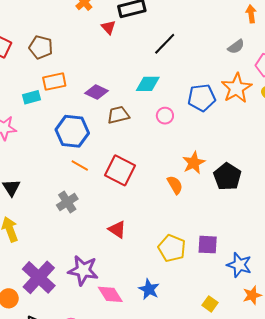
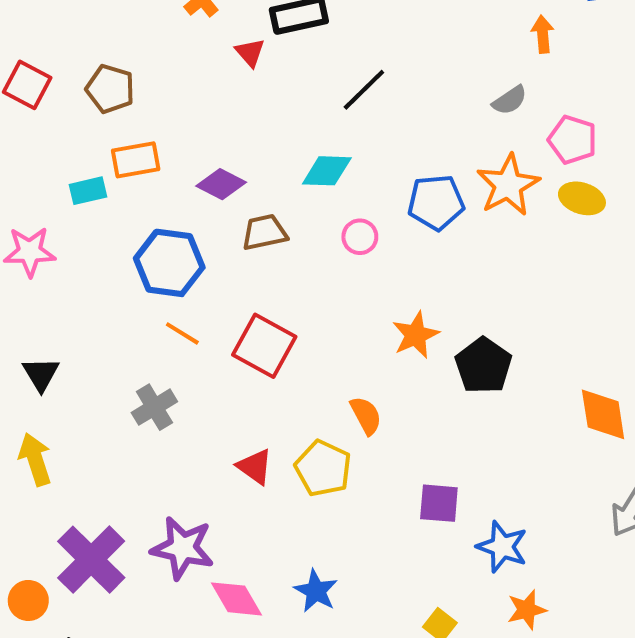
orange semicircle: (175, 185) -> (366, 415), moved
yellow pentagon: (172, 248) -> (323, 468), moved

